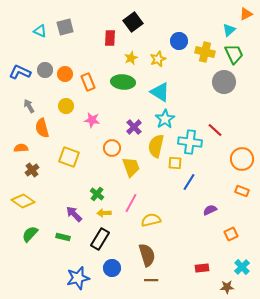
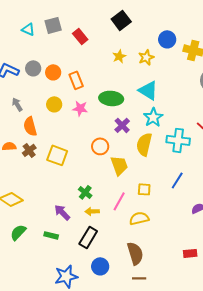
red rectangle: (110, 38) -> (80, 36), moved, turned -42
green ellipse: (123, 82) -> (111, 98), moved
pink star: (92, 120) -> (80, 108), moved
yellow square: (175, 163) -> (144, 189), moved
brown cross: (32, 170) -> (29, 150), moved
red rectangle: (202, 268) -> (190, 253), moved

